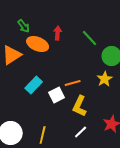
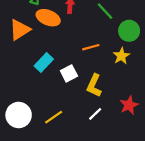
orange line: (73, 83) -> (91, 47), moved
yellow line: (43, 135) -> (54, 117), turned 42

